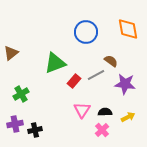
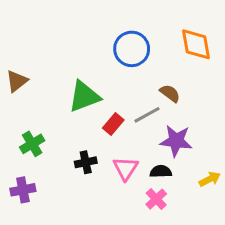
purple star: (125, 84) -> (176, 141), moved
yellow arrow: (128, 117) -> (210, 179), moved
black cross: (35, 130) -> (86, 162), moved

